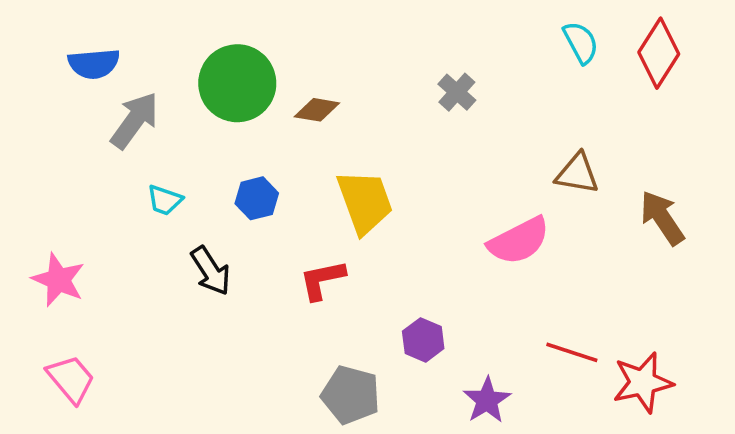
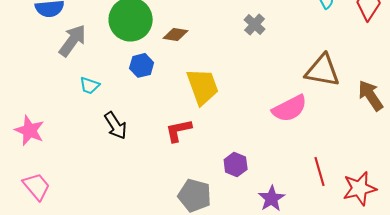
brown triangle: (577, 174) -> (323, 70), size x1.4
blue hexagon: (257, 198) -> (142, 65), moved
red line: (572, 352) -> (320, 171), turned 56

